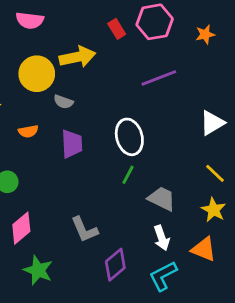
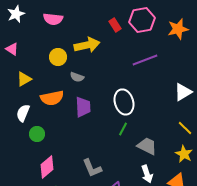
orange star: (205, 34) -> (178, 29), size x1.5
yellow circle: (37, 74) -> (58, 57), size x0.7
orange semicircle: (28, 131) -> (52, 98), size x1.6

